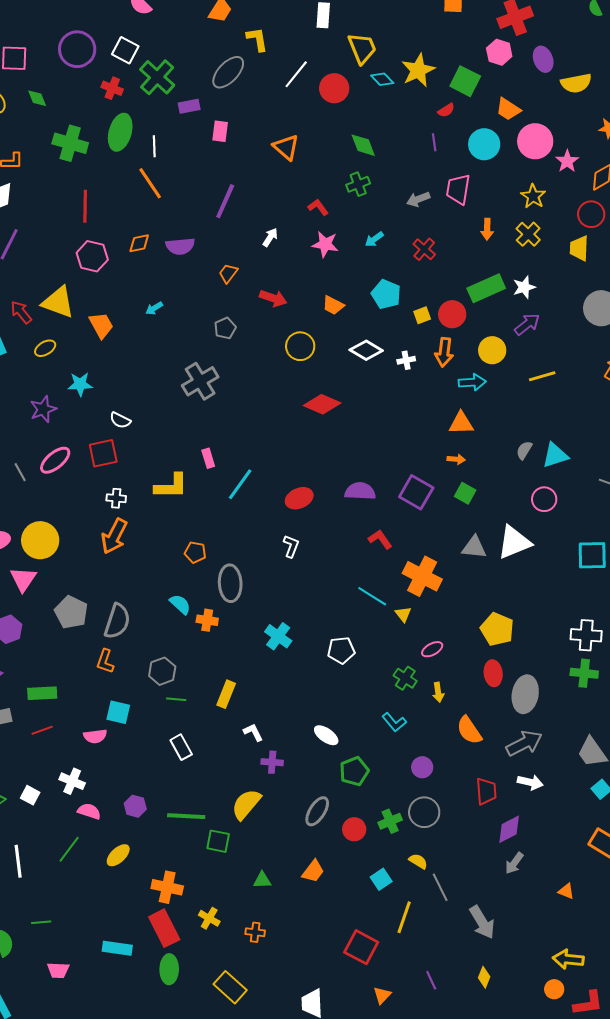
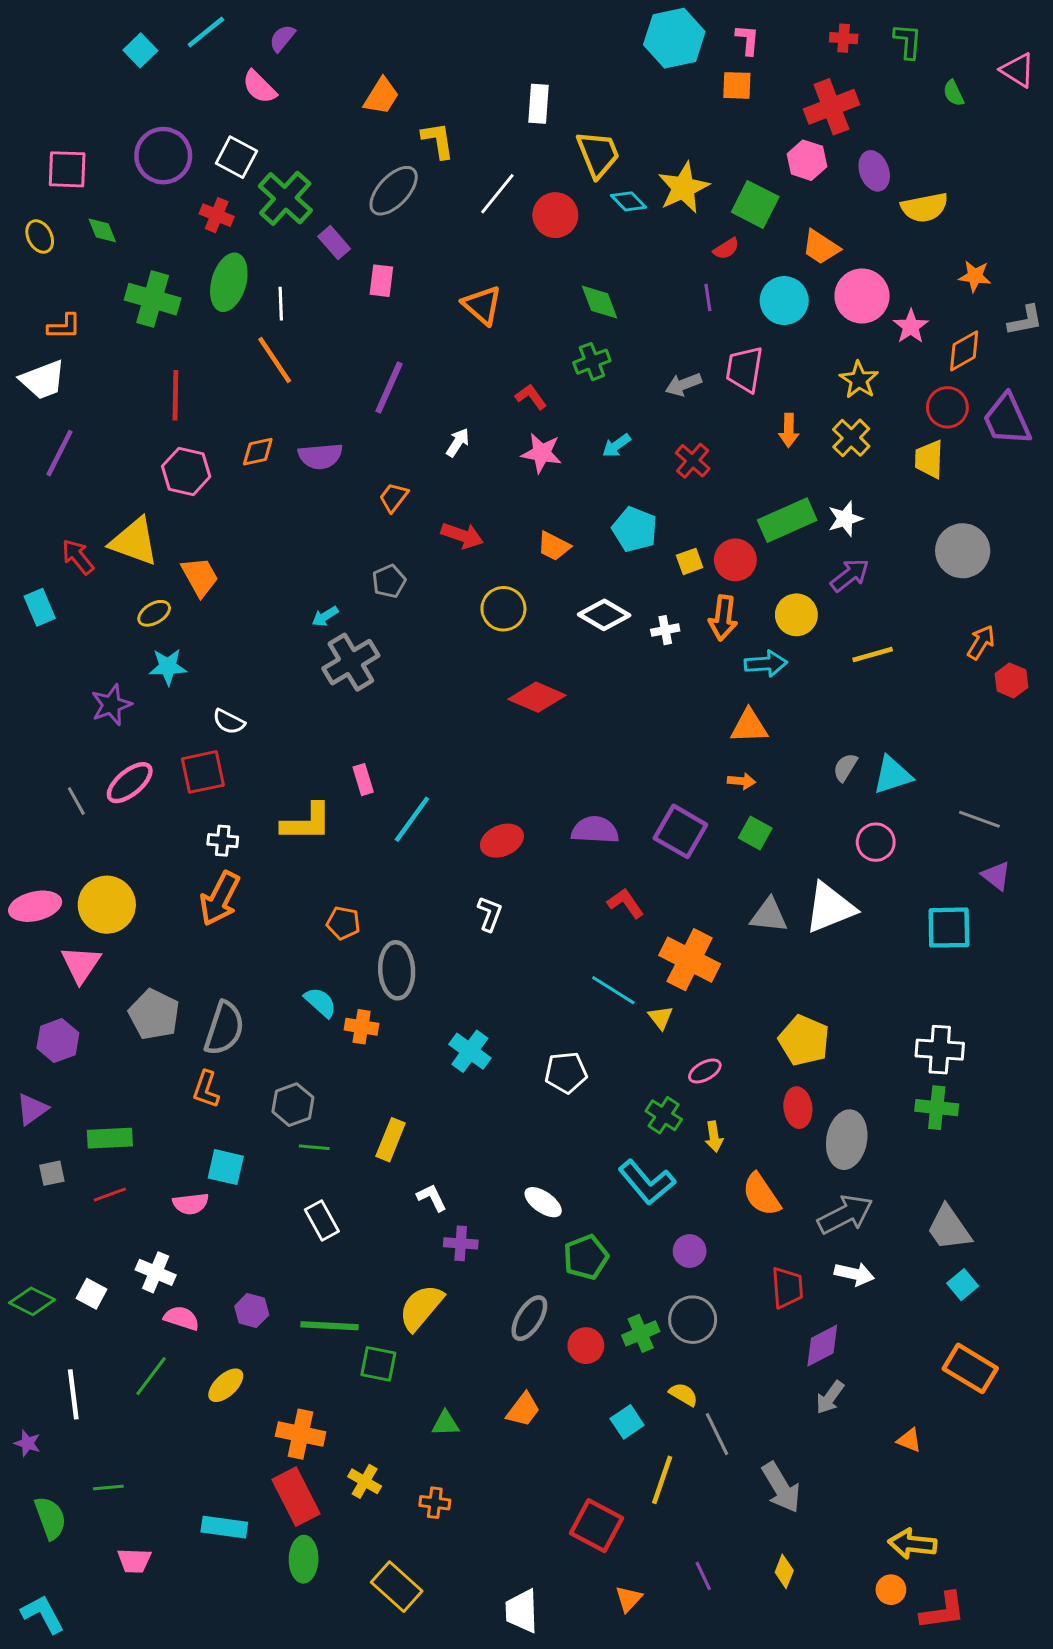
purple rectangle: (189, 106) -> (334, 243), turned 60
cyan arrow: (154, 308) -> (325, 616), moved
yellow ellipse: (45, 348) -> (154, 613), moved
cyan L-shape: (394, 722) -> (647, 1182), size x1.5

